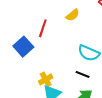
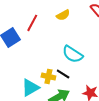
yellow cross: (46, 79) -> (48, 77), moved, turned 32

